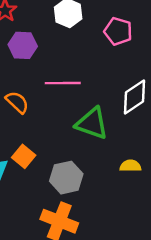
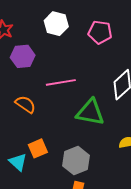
orange square: (24, 156) -> (38, 148), turned 36

